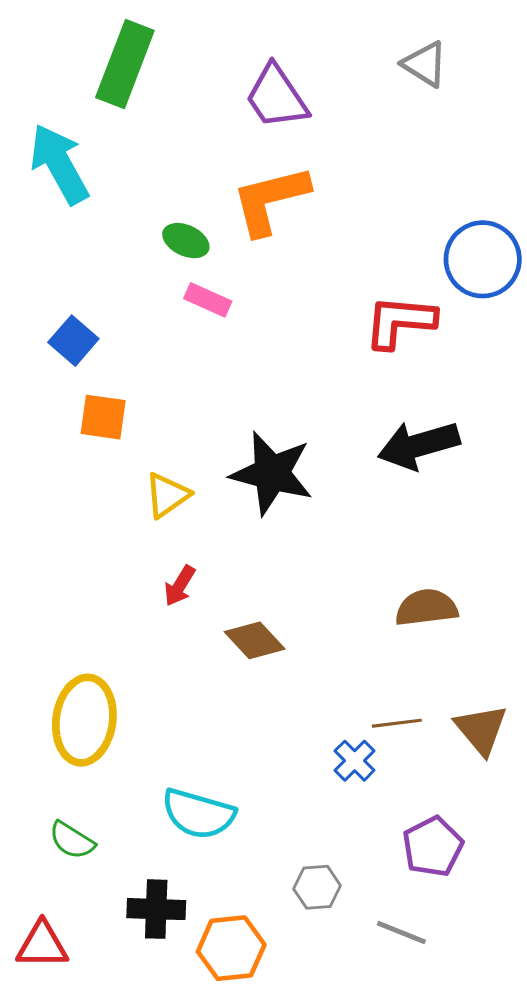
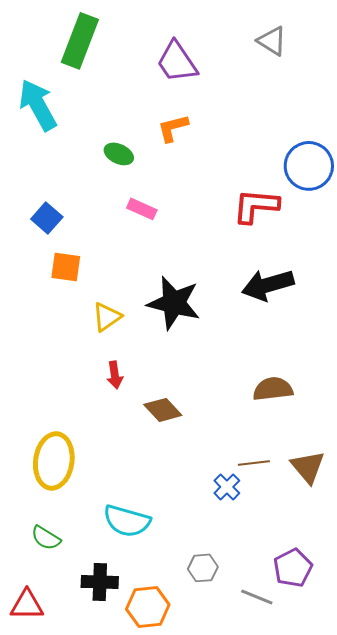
orange L-shape: (270, 200) -> (173, 128), size x0.6
pink rectangle: (208, 300) -> (142, 209), moved
red arrow: (180, 586) -> (115, 375), turned -40
purple pentagon: (433, 847) -> (293, 568), moved

